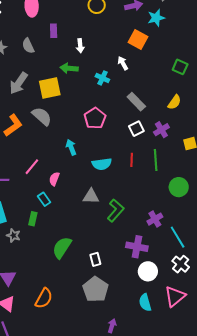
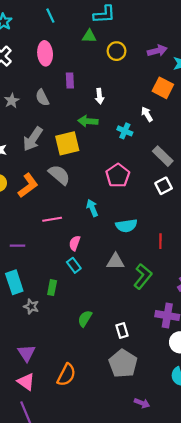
red line: (132, 160) -> (160, 241), moved
pink line: (32, 167) -> (52, 219), moved, turned 42
cyan rectangle: (44, 199) -> (74, 265), moved
green semicircle: (62, 248) -> (85, 319), size x0.7
purple arrow: (112, 326) -> (142, 403), turned 96

